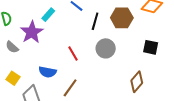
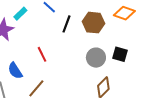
gray circle: (106, 48) -> (96, 58), moved
blue semicircle: (48, 72) -> (15, 71), turned 42

